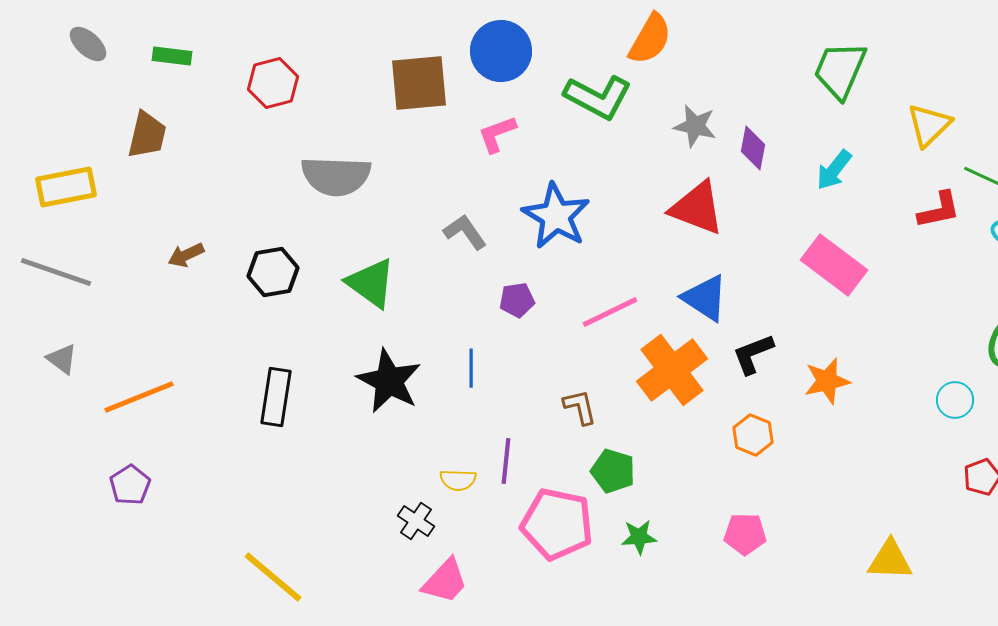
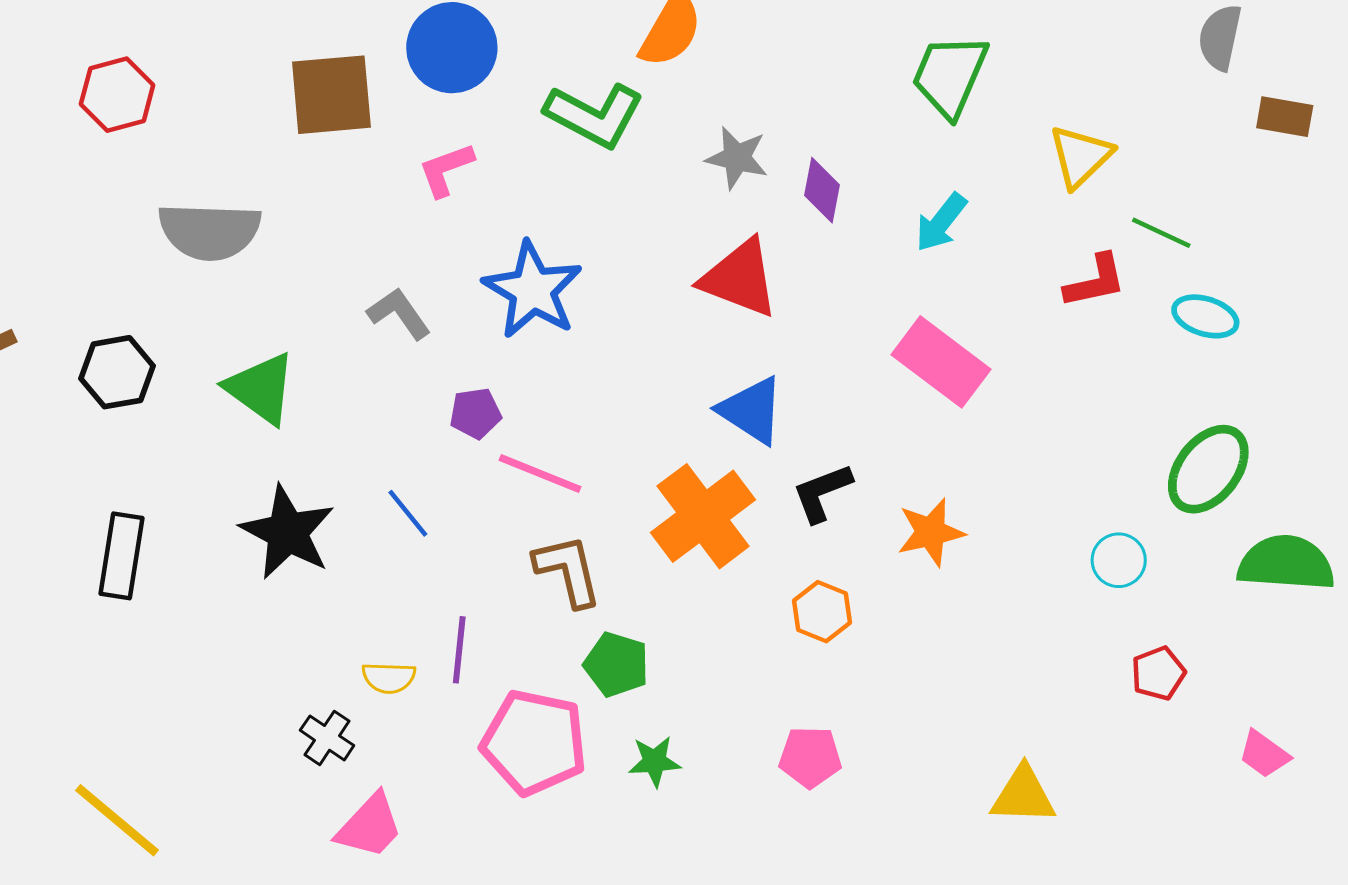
pink line: (610, 312) -> (540, 474), moved, turned 48
blue line: (471, 368) -> (408, 513), turned -39
brown L-shape: (580, 407) -> (568, 570), size x1.4

